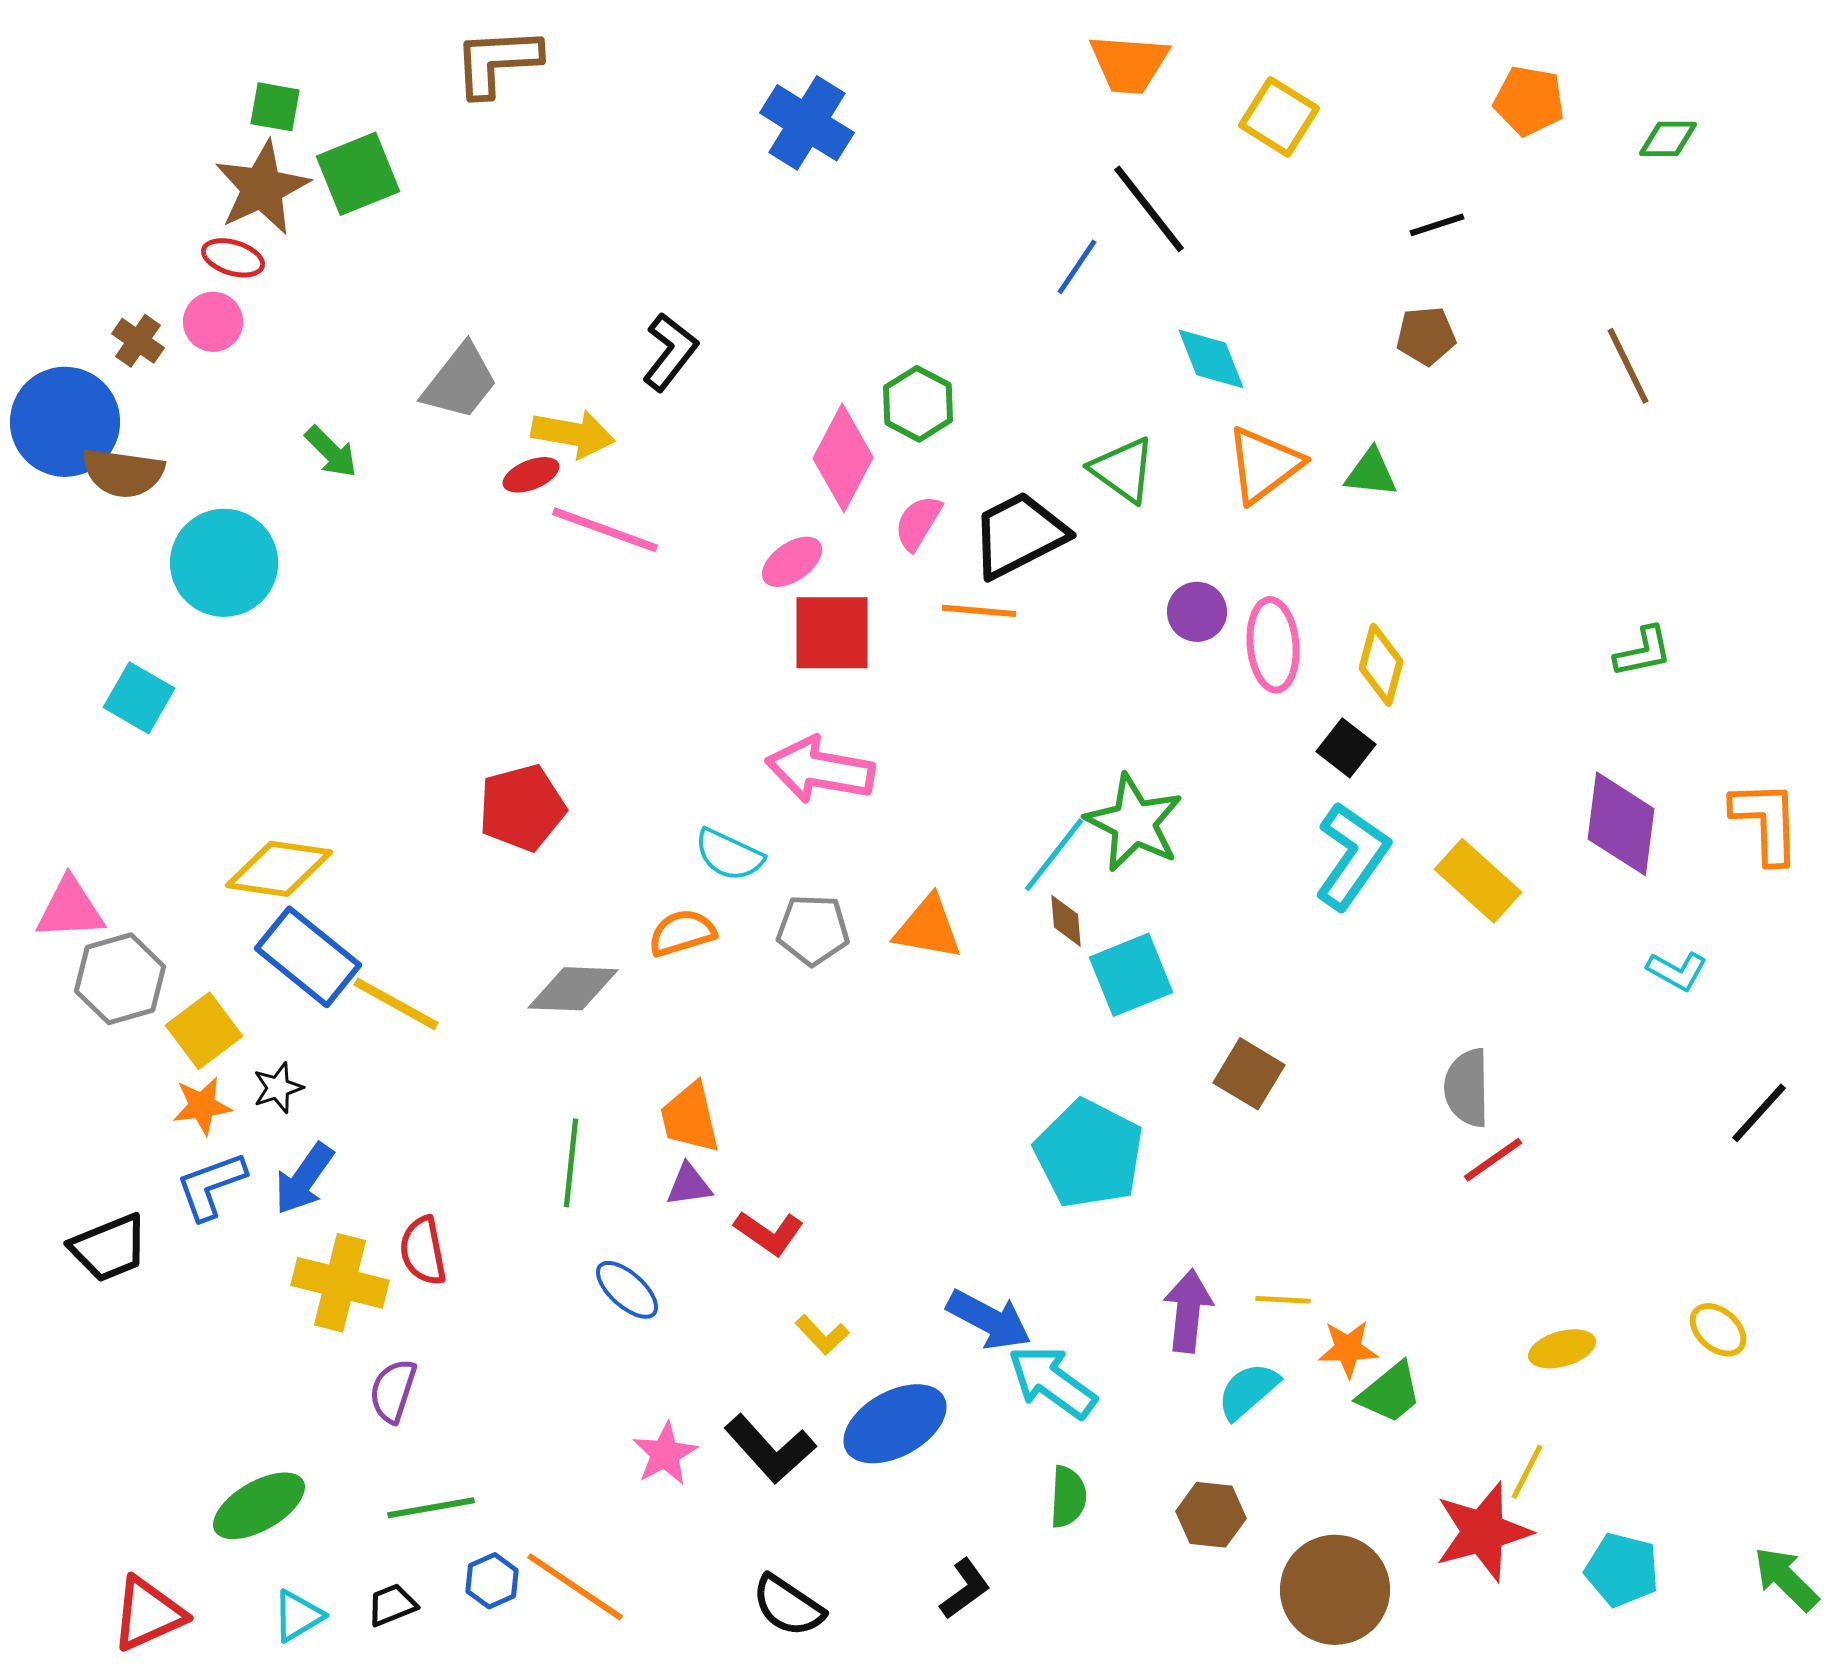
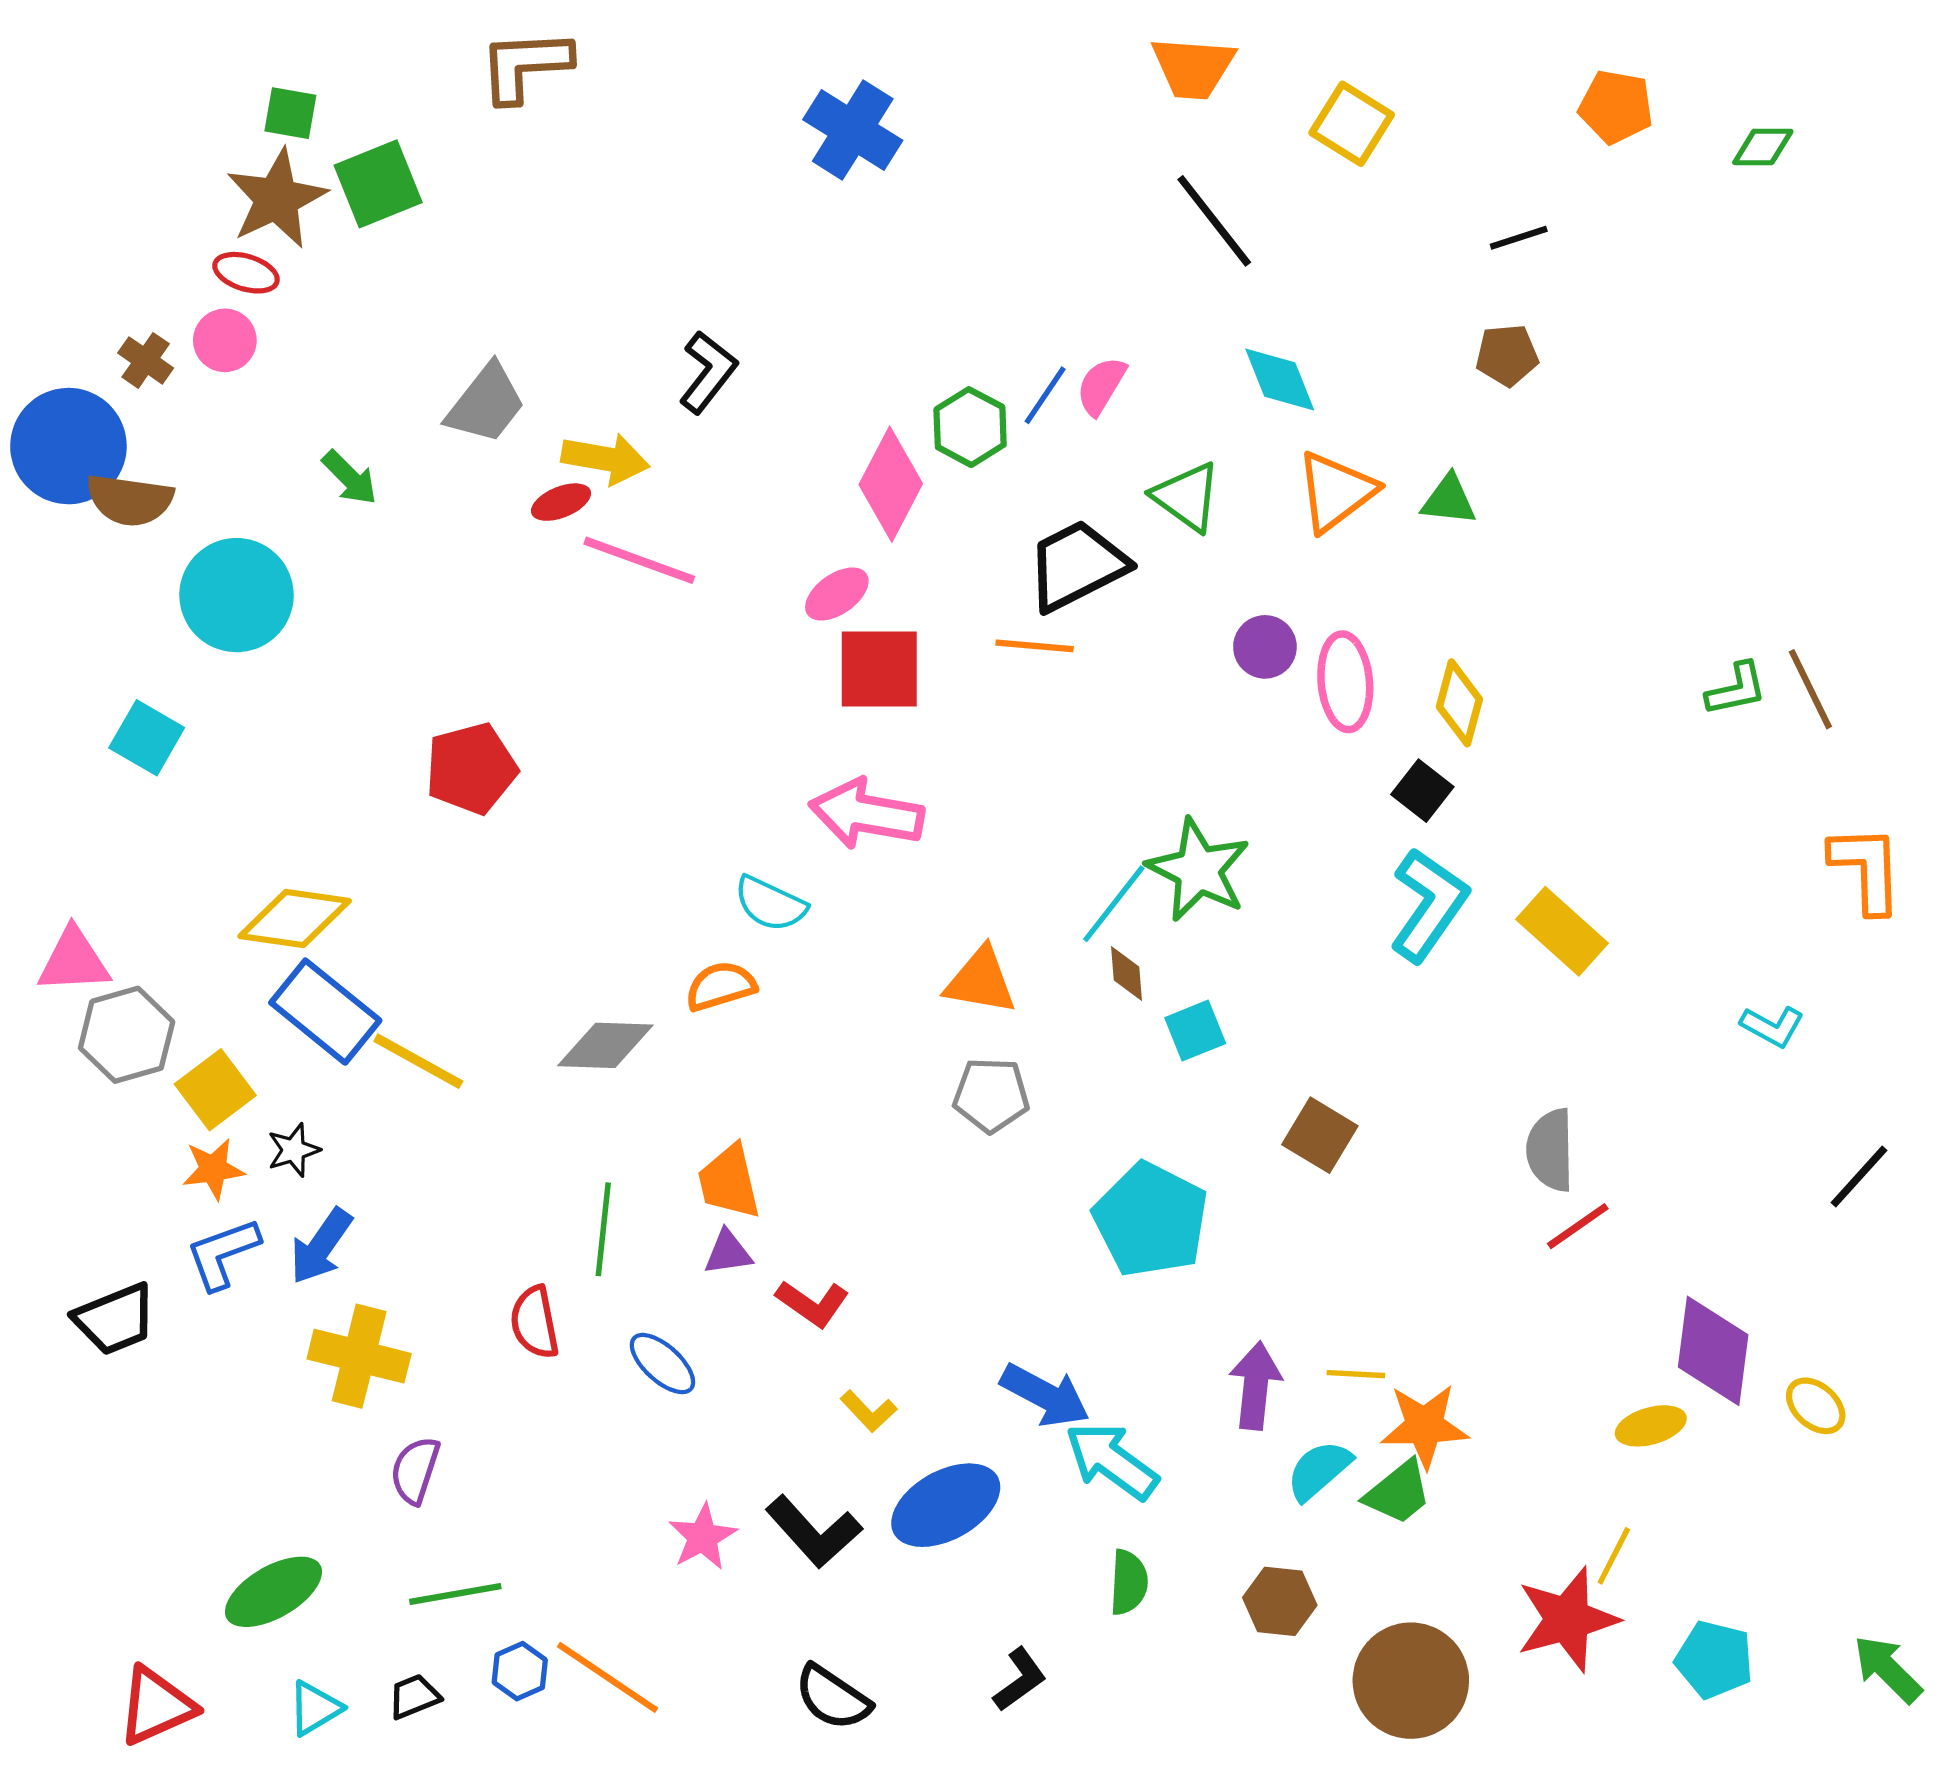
blue line: (1077, 267) -> (1045, 395), moved
brown line: (1628, 366) -> (1810, 689), moved
pink semicircle: (918, 523) -> (1101, 386), moved
red pentagon: (522, 808) -> (471, 768), moved
purple diamond: (1621, 824) -> (1713, 1351), moved
gray pentagon: (813, 930) -> (991, 1095), moved
cyan square: (1131, 975) -> (1195, 1031), size x0.7
red semicircle: (423, 1251) -> (535, 1322), moved
orange star: (1348, 1349) -> (1425, 1426), size x1.4
green trapezoid: (1390, 1393) -> (1398, 1492), moved

